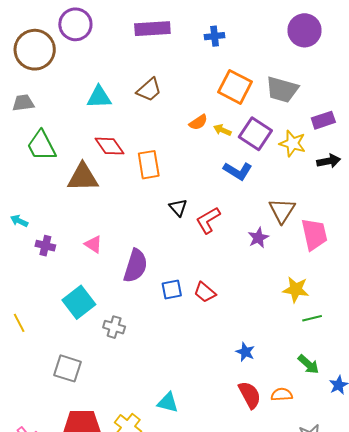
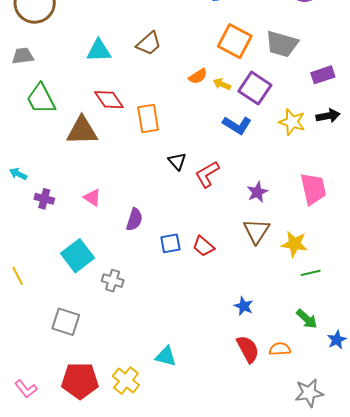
yellow star: (292, 143) -> (292, 122), moved
brown triangle: (282, 211) -> (256, 231), moved
purple semicircle: (136, 266) -> (134, 219), size x0.7

